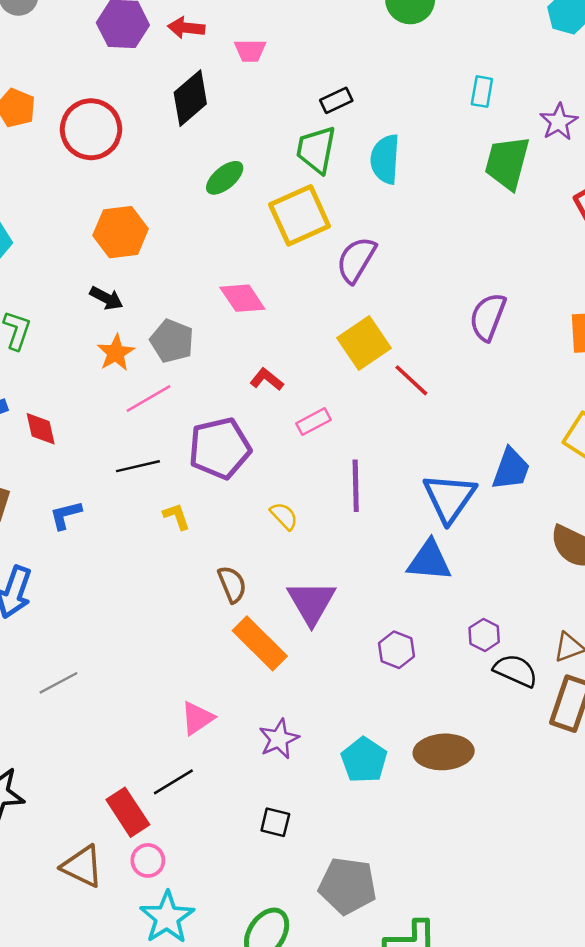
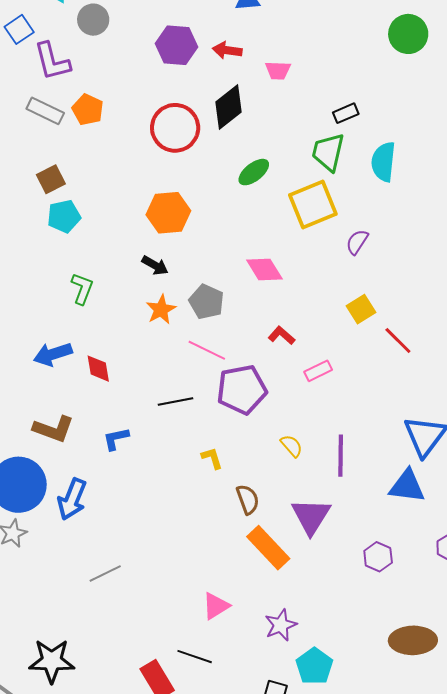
red circle: (91, 129) -> (175, 128), moved
purple semicircle: (356, 260) -> (357, 242), size x0.7
yellow square: (364, 343) -> (361, 309), size x0.7
pink line: (149, 399) -> (207, 350), moved, turned 54
purple line: (356, 486) -> (341, 456), moved
yellow L-shape: (177, 516) -> (212, 458), moved
cyan pentagon: (364, 760) -> (314, 666), moved
black line: (173, 782) -> (195, 657), turned 48

